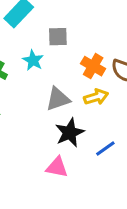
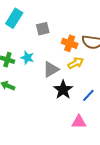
cyan star: (33, 60) -> (27, 58), moved
pink triangle: (57, 167) -> (79, 122), moved

